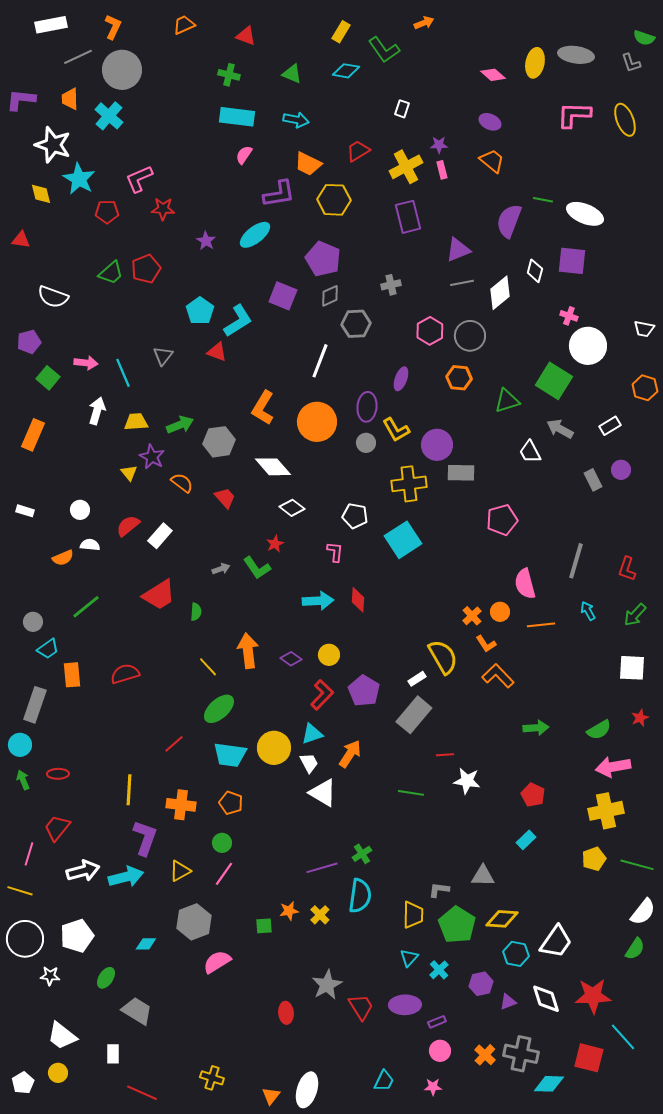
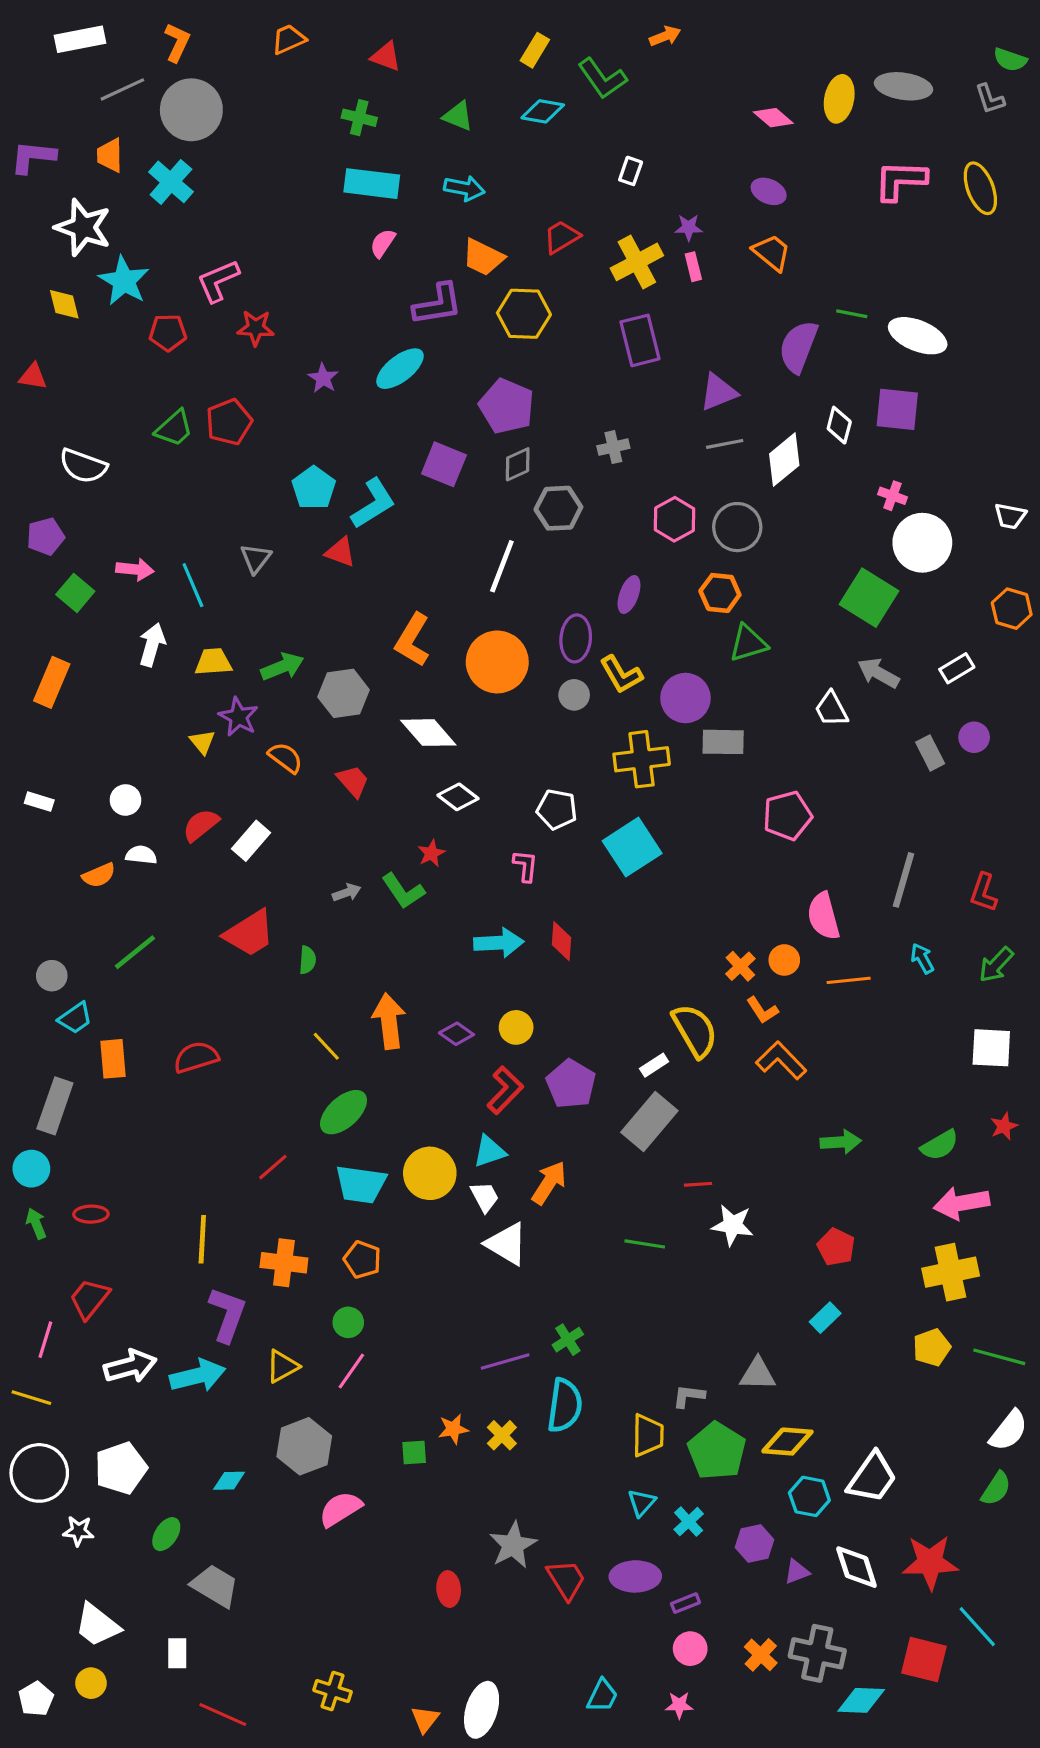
green triangle: (507, 401) -> (748, 643), moved

